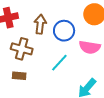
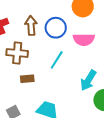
brown rectangle: (19, 76) -> (27, 79), moved

